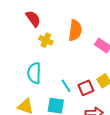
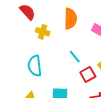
cyan line: (66, 86) -> (75, 57), moved

